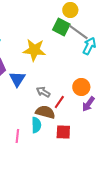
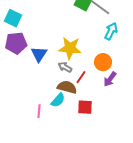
cyan arrow: (89, 46) -> (111, 31), moved
yellow star: (34, 50) -> (70, 48), moved
cyan semicircle: (36, 125) -> (58, 100), turned 42

